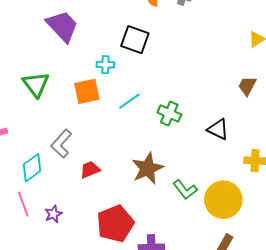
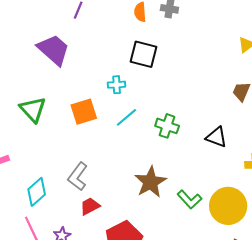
black square: (135, 40) -> (143, 54), moved
cyan cross: (105, 65) -> (117, 85), moved
gray L-shape: (61, 144) -> (78, 176), moved
red trapezoid: (90, 170) -> (90, 206), moved

